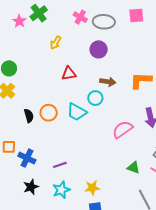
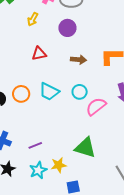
yellow arrow: (56, 43) -> (33, 19), moved
cyan circle: (95, 98) -> (80, 92), moved
green triangle: (133, 168) -> (85, 148), moved, size x1.6
yellow star: (92, 188) -> (59, 165), moved

